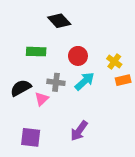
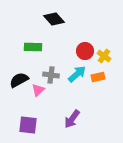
red circle: (78, 56) -> (85, 51), moved
orange rectangle: (123, 80) -> (98, 77), moved

